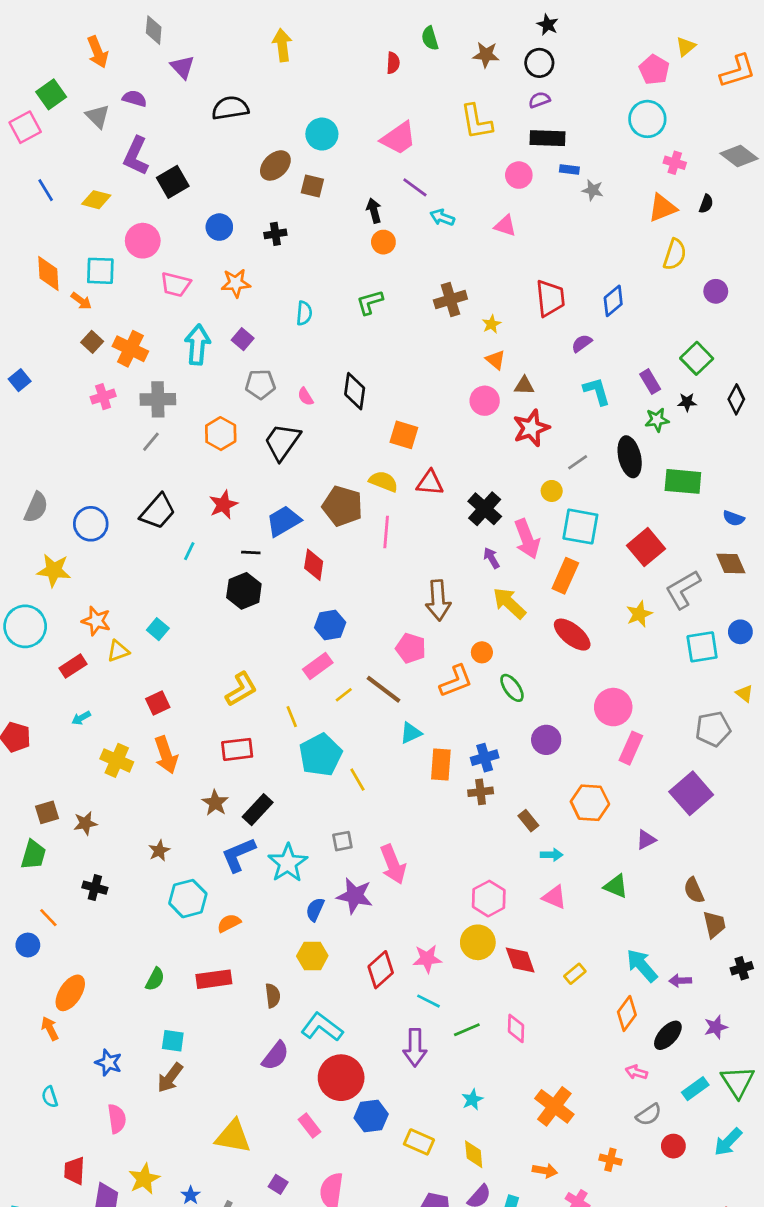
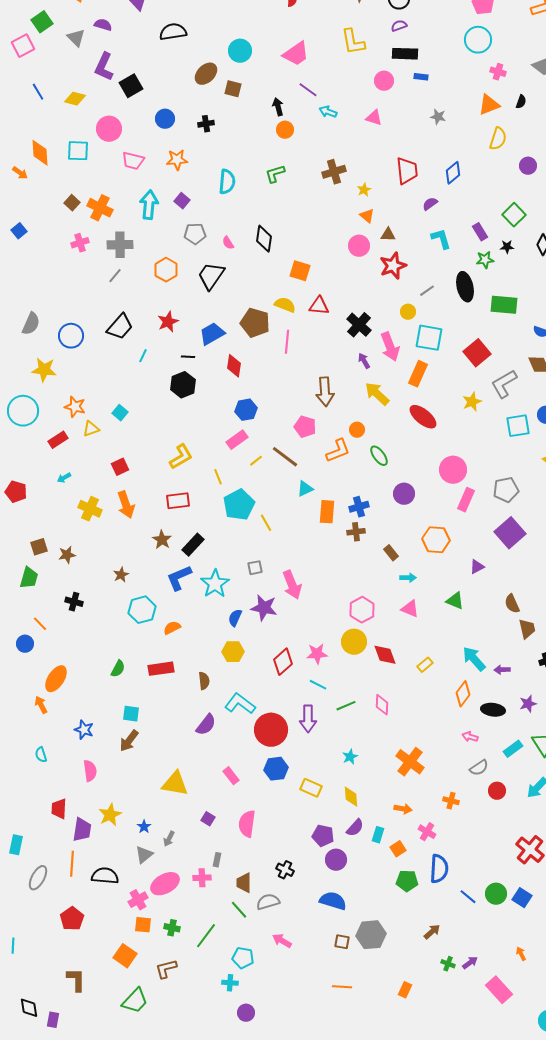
gray star: (593, 190) -> (438, 117), moved
orange arrow: (81, 301) -> (20, 173), moved
cyan semicircle: (304, 313) -> (227, 182), size x1.4
gray pentagon: (713, 729) -> (506, 490), moved
black ellipse: (668, 1035) -> (493, 710), turned 55
red circle: (341, 1078) -> (271, 730), moved

